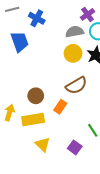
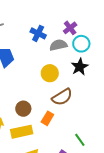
blue cross: (37, 18) -> (38, 33), moved
yellow circle: (73, 53) -> (50, 73), moved

